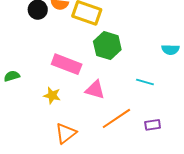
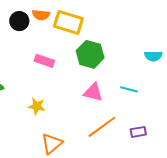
pink rectangle: (67, 64) -> (44, 61), moved, size x0.7
pink triangle: (95, 90) -> (93, 92), moved

